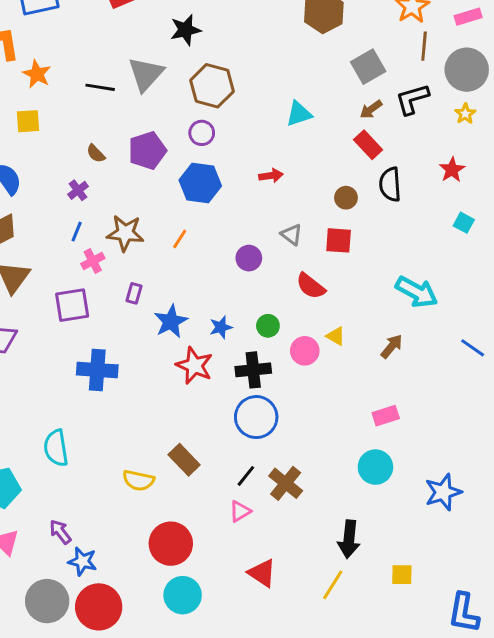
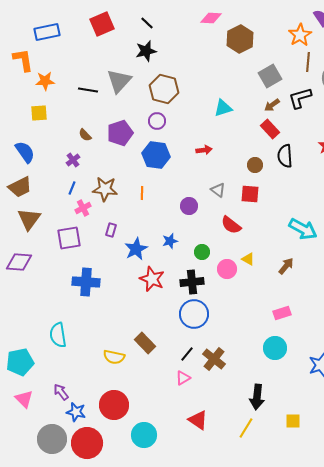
orange star: (37, 74) -> (45, 81), turned -30
orange line: (180, 239) -> (142, 193), turned -32
blue star: (221, 327) -> (170, 241), moved
red circle: (171, 544) -> (114, 405), moved

